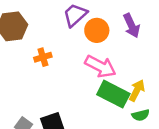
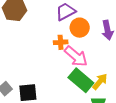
orange cross: (43, 57) -> (61, 42), moved

